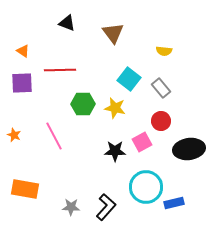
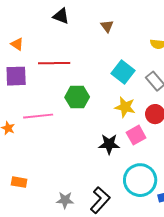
brown triangle: (113, 33) -> (107, 26), size x0.6
yellow star: (115, 108) -> (125, 107), moved
pink line: (54, 136) -> (38, 116), moved, turned -68
orange rectangle: (25, 189) -> (19, 182), size x0.6

